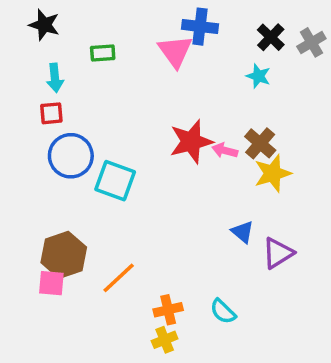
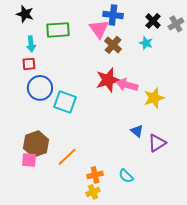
green rectangle: (103, 53) -> (58, 30), size x1.6
brown cross: (260, 143) -> (113, 45), moved
pink arrow: (225, 150) -> (127, 85), size x1.5

